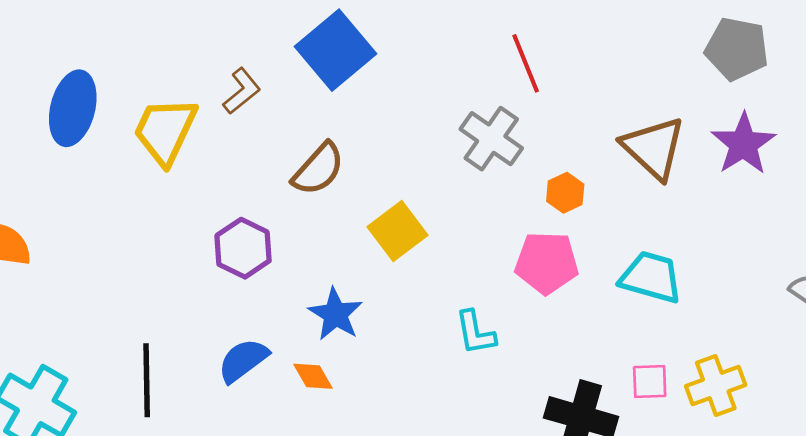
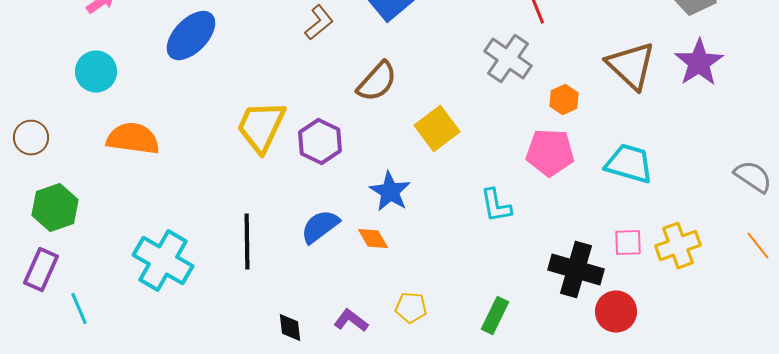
blue ellipse: (73, 108) -> (191, 36), turned 30
yellow trapezoid: (165, 131) -> (261, 127), moved

